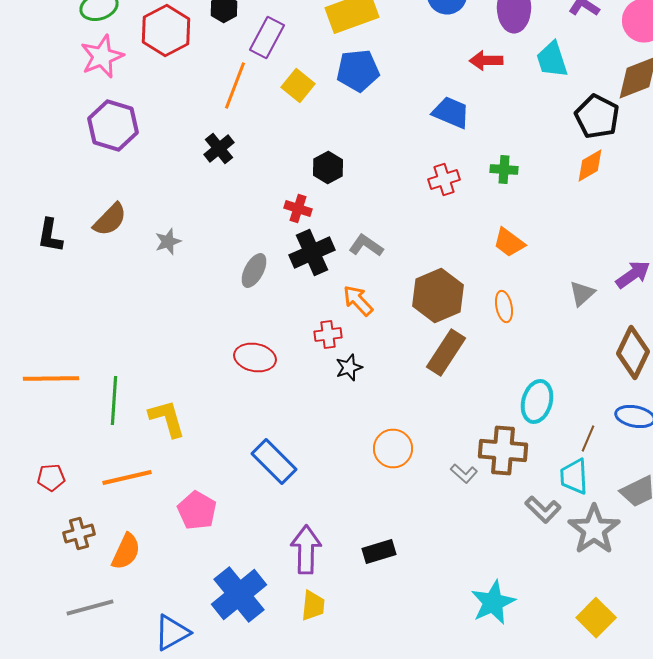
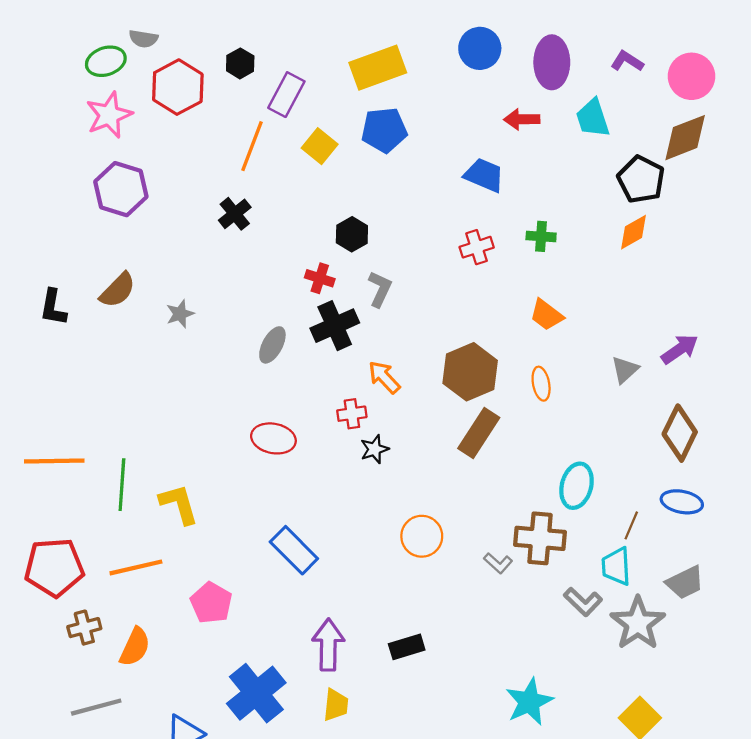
gray L-shape: (366, 246) -> (380, 289), moved, turned 80
red pentagon: (51, 478) -> (54, 567), size x2.0

